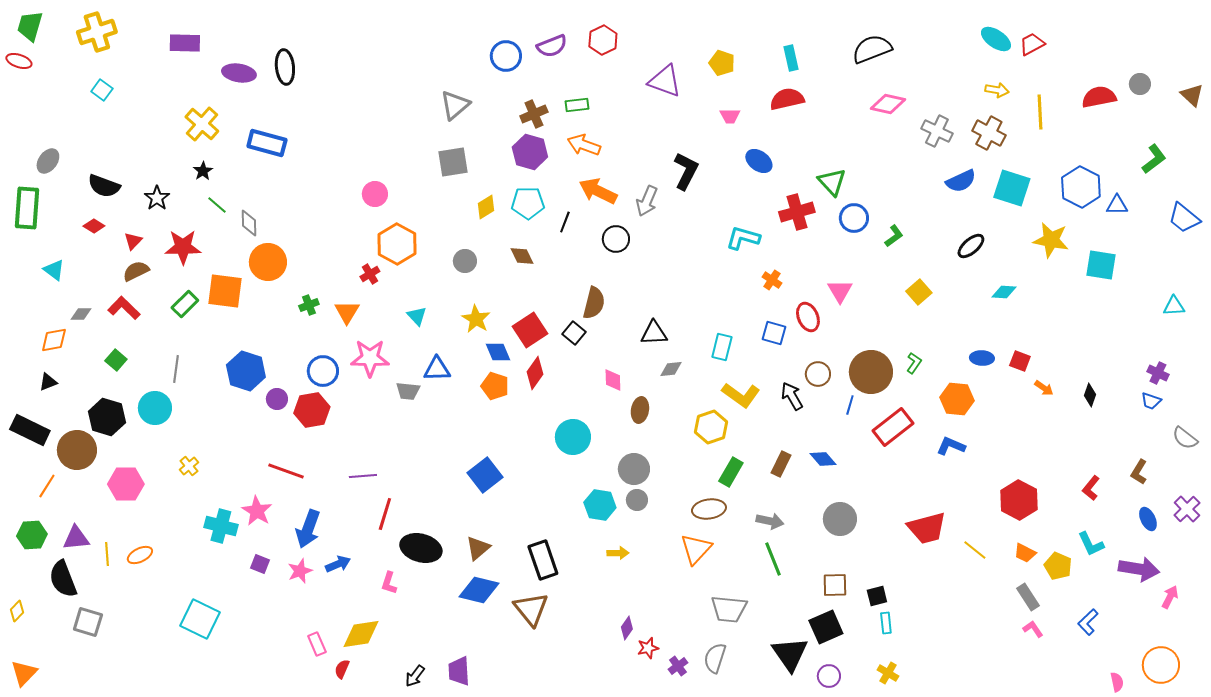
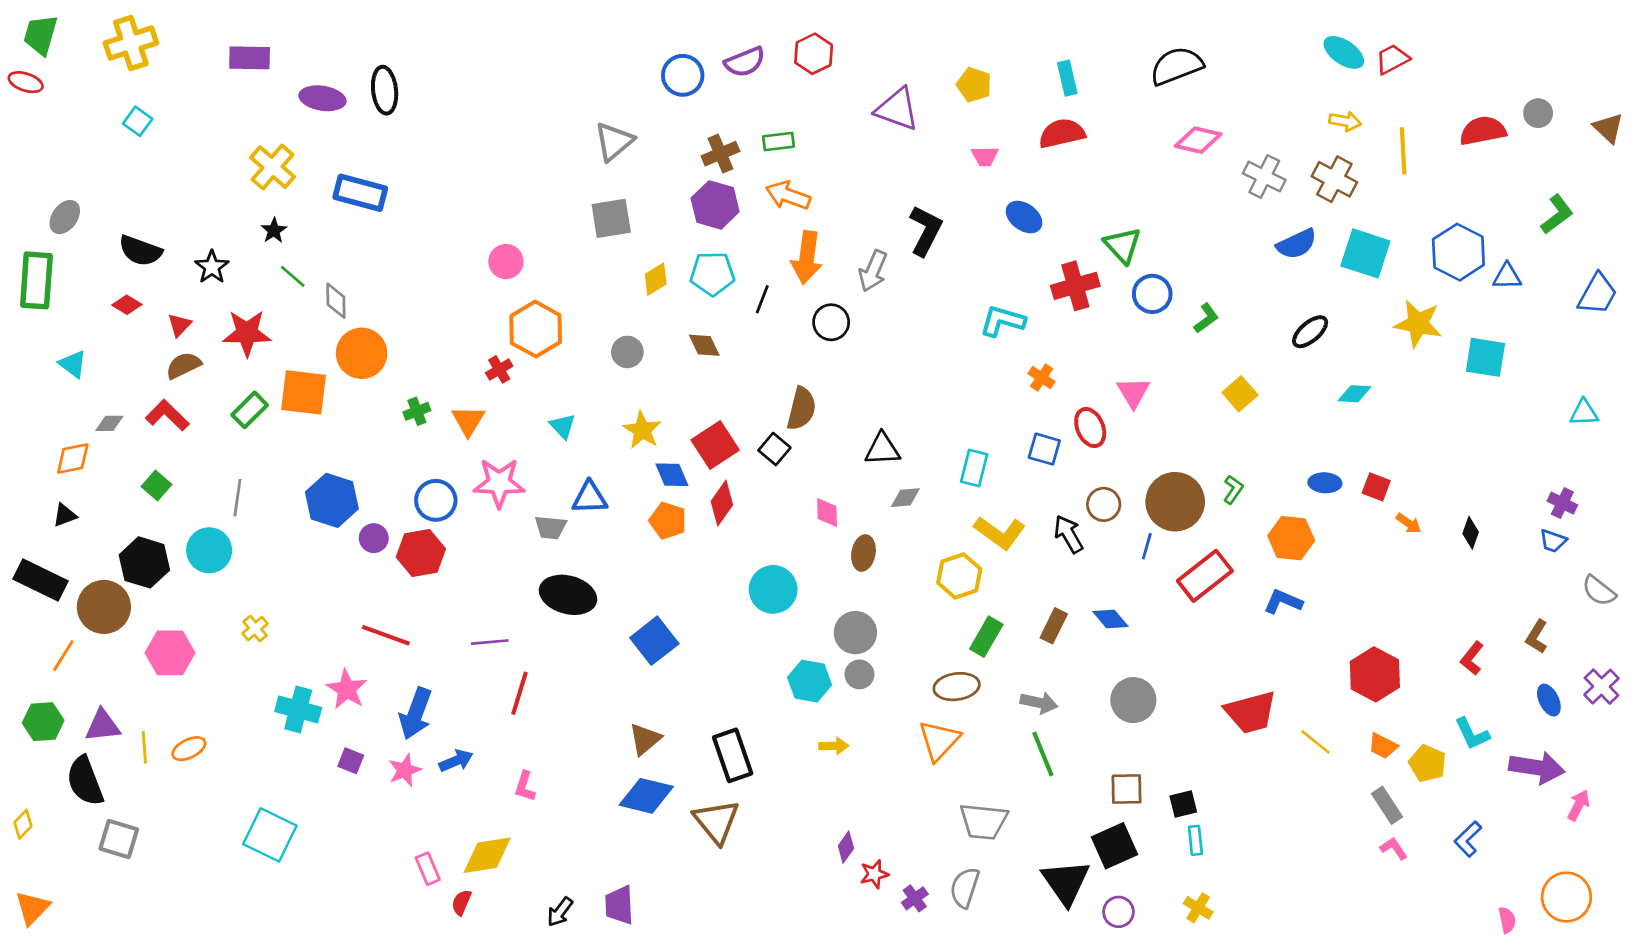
orange arrow: (598, 191) -> (807, 258), turned -108
blue trapezoid: (1184, 218) -> (1597, 294), turned -100
black ellipse: (421, 548) -> (568, 595), moved

